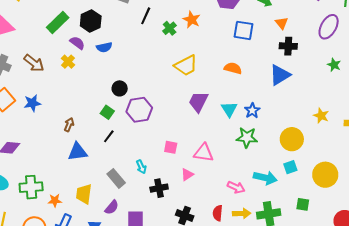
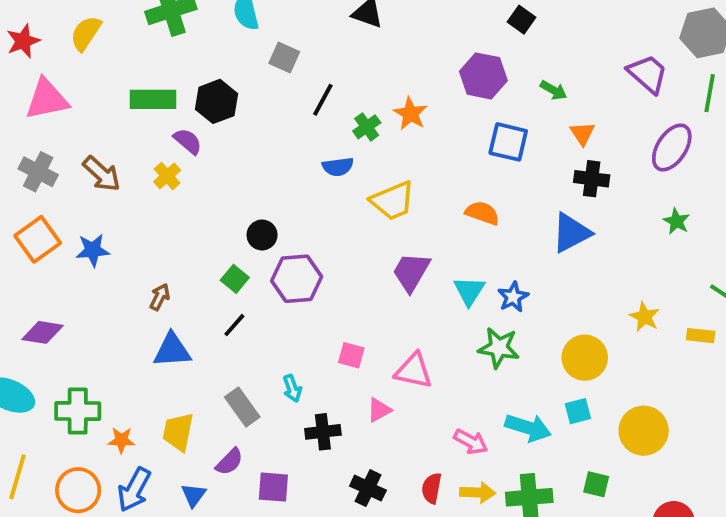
green rectangle: (58, 22) -> (153, 99), turned 40
blue semicircle: (104, 47) -> (338, 167), moved

